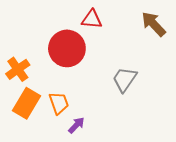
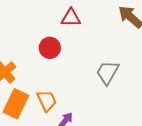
red circle: (67, 48) -> (50, 48), size x0.6

